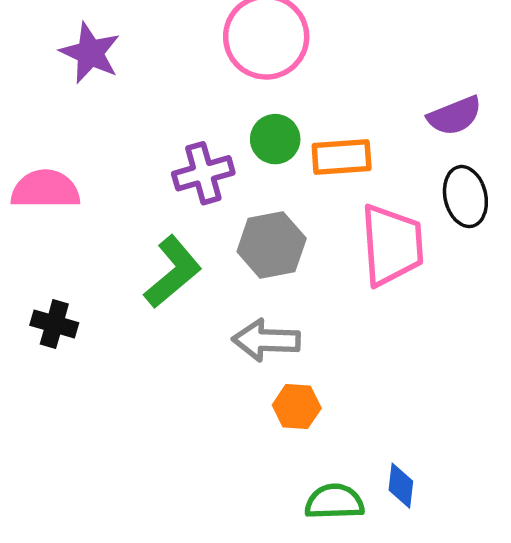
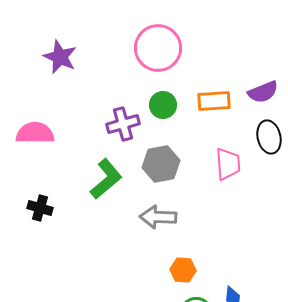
orange rectangle: (342, 157) -> (214, 101), moved
pink trapezoid: (392, 245) -> (228, 164), size x0.7
orange hexagon: (297, 407) -> (183, 270), moved

